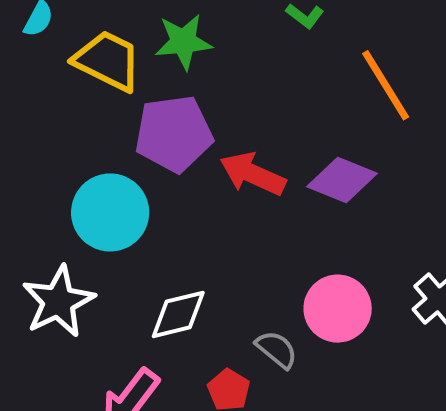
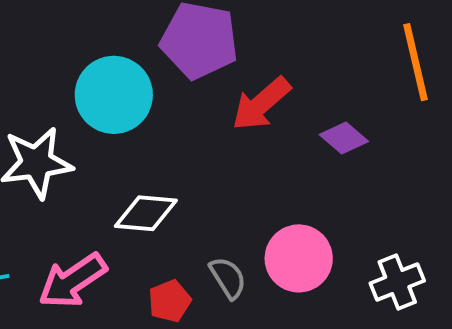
red arrow: (253, 174) -> (261, 104), turned -84
purple diamond: (342, 180) -> (344, 138), size x0.7

